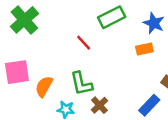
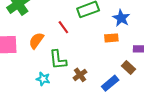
orange semicircle: (44, 86) -> (36, 41), moved
brown cross: (99, 105) -> (80, 75), moved

